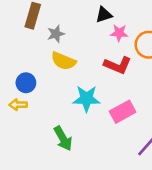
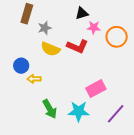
red L-shape: (118, 65) -> (77, 46), moved
cyan star: (86, 99) -> (79, 111), moved
yellow arrow: (18, 105) -> (34, 79), moved

